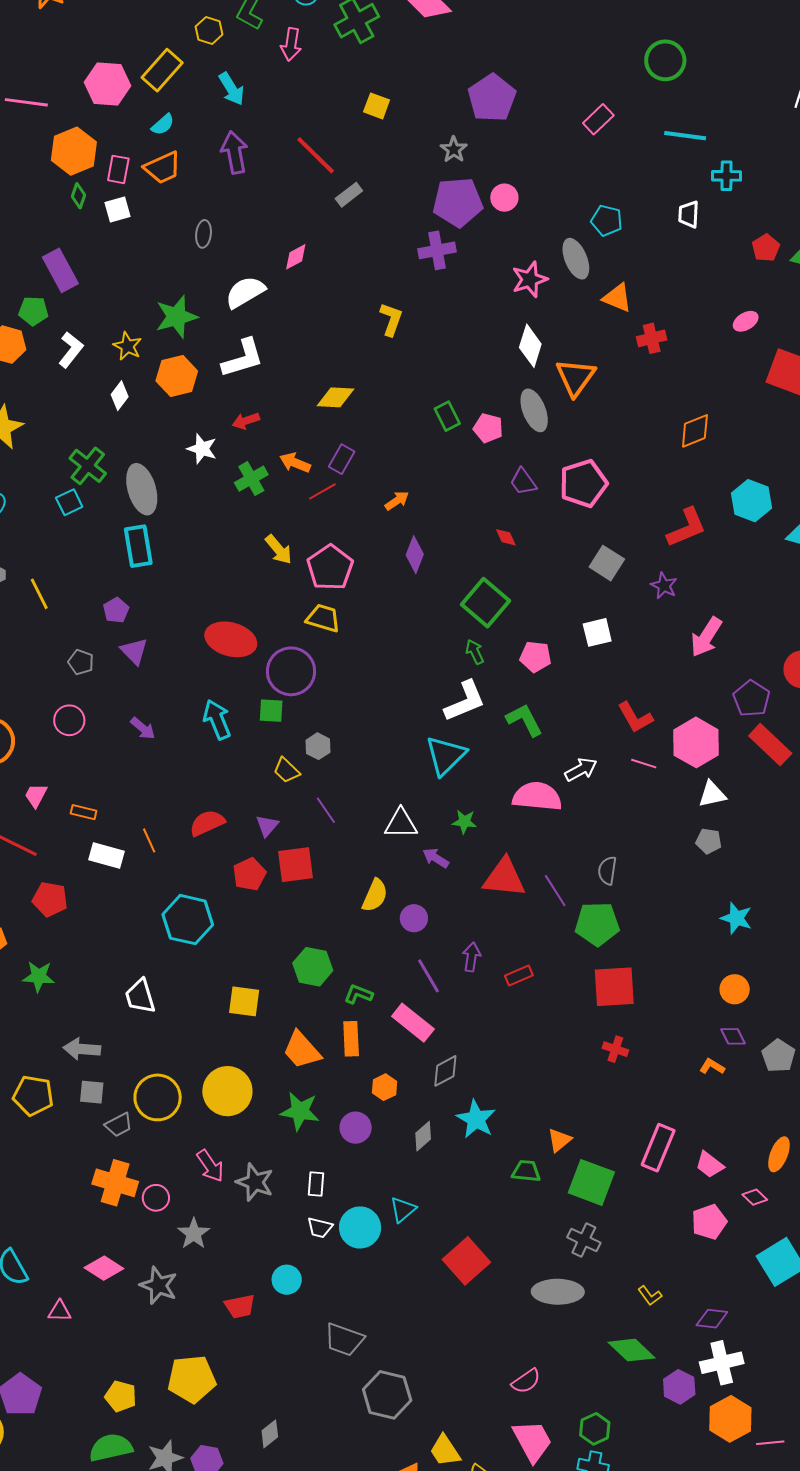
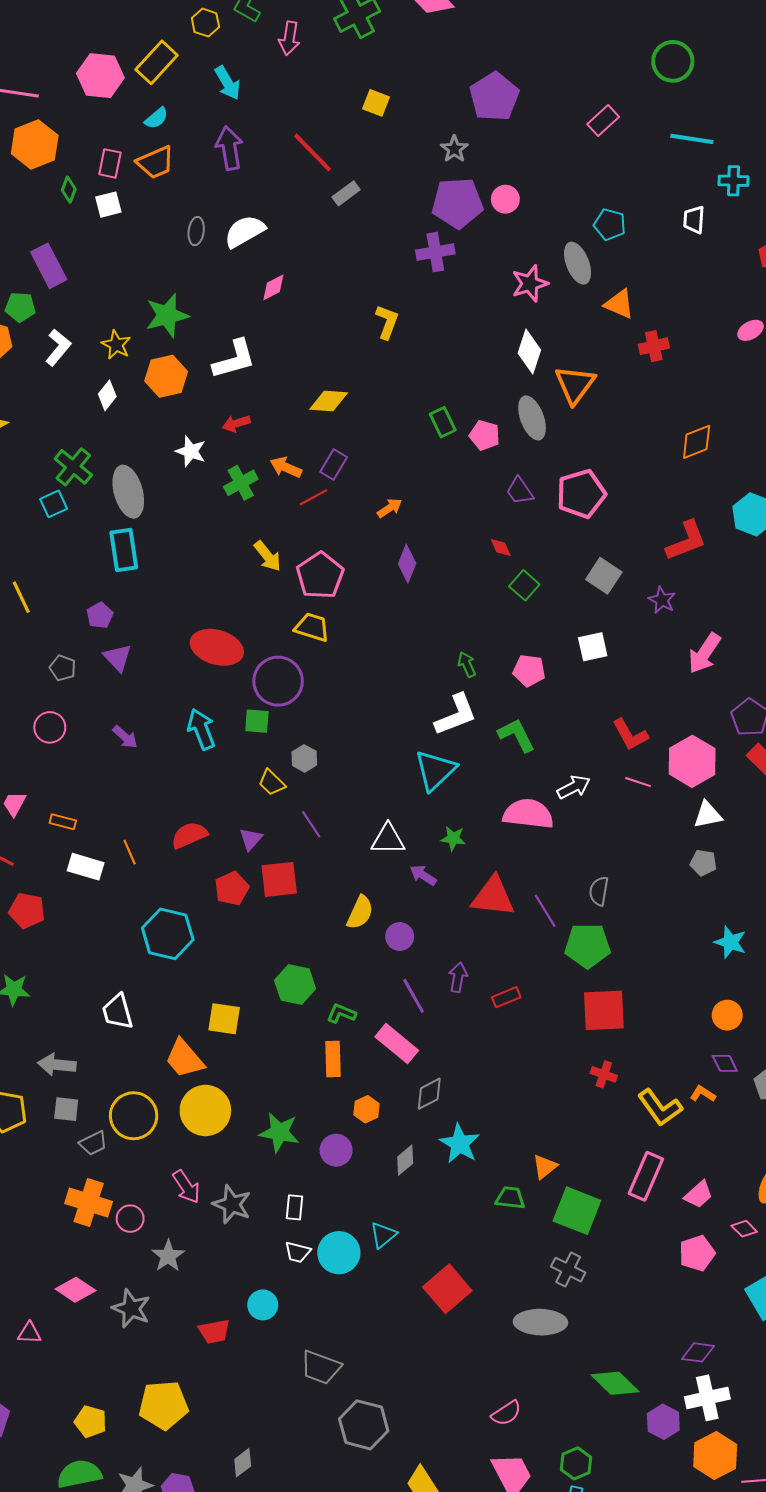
orange hexagon: (74, 151) -> (35, 145), moved
pink diamond: (296, 257) -> (273, 287), moved
white semicircle: (245, 292) -> (245, 231), moved
green square: (485, 603) -> (524, 585), moved, size x0.6
orange trapezoid: (302, 1050) -> (184, 1059), moved
pink trapezoid: (710, 1165) -> (699, 1195), turned -80
yellow L-shape: (650, 1296) -> (660, 1108), moved, size x1.8

